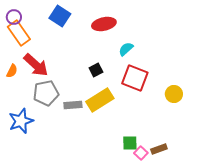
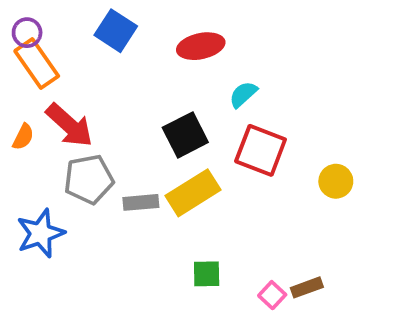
black square: (96, 70) -> (185, 135), size x1.6
green square: (130, 143) -> (207, 274), moved

